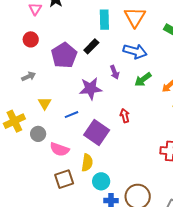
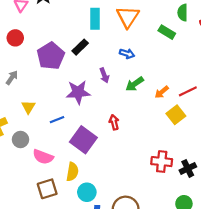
blue arrow: (135, 51) -> (127, 54), size x0.6
gray arrow: (29, 76) -> (12, 78), turned -32

